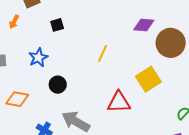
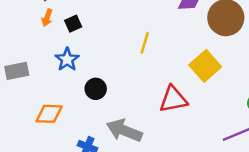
orange arrow: (14, 22) -> (47, 18), moved
black square: (57, 25) -> (73, 24), moved

